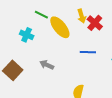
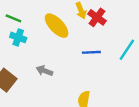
green line: (41, 15) -> (13, 18), moved

